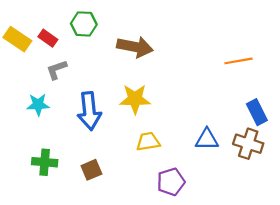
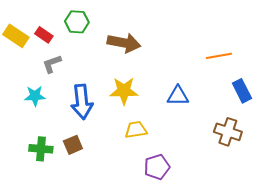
blue rectangle: (257, 112) -> (242, 91), moved
blue triangle: (207, 139) -> (178, 96), moved
brown square: (91, 170) -> (73, 145), moved

